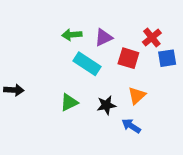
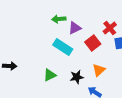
green arrow: (72, 35) -> (59, 19), moved
red square: (128, 58) -> (93, 43), turned 35

